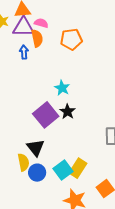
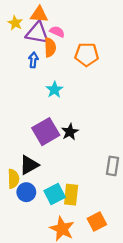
cyan star: (62, 88) -> (54, 90), moved
black triangle: (36, 148) -> (29, 165), turned 30
yellow rectangle: (78, 168) -> (71, 195), turned -36

